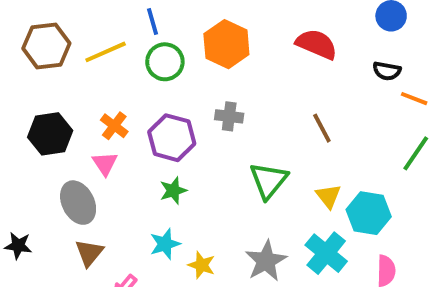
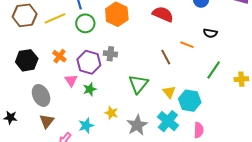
black semicircle: (387, 71) -> (210, 33), moved
orange line: (414, 99) -> (187, 45), moved
gray cross: (229, 116) -> (110, 54), moved
pink triangle: (105, 164) -> (71, 80), moved
cyan star: (165, 244) -> (86, 126), moved
yellow star: (202, 265) -> (111, 113), moved

